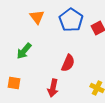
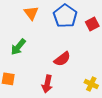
red semicircle: (68, 63) -> (62, 59), turned 30

